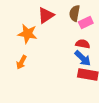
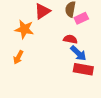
red semicircle: (83, 44) -> (70, 39), moved

